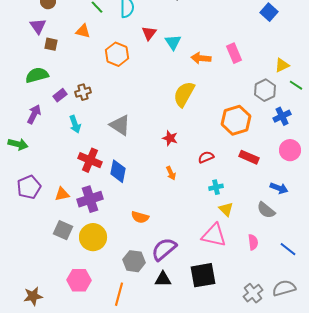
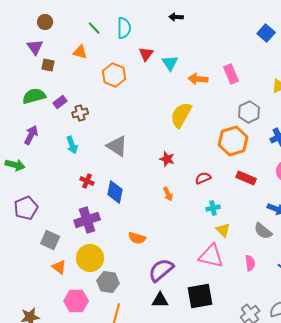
gray hexagon: (265, 90) -> (249, 112), moved
purple rectangle: (60, 95) -> (60, 102), moved
red cross: (90, 160) -> (87, 181), size x0.6
orange triangle: (62, 194) -> (59, 267), moved, turned 49
gray square: (63, 230) -> (50, 240), moved
gray hexagon: (134, 261) -> (108, 282), moved

